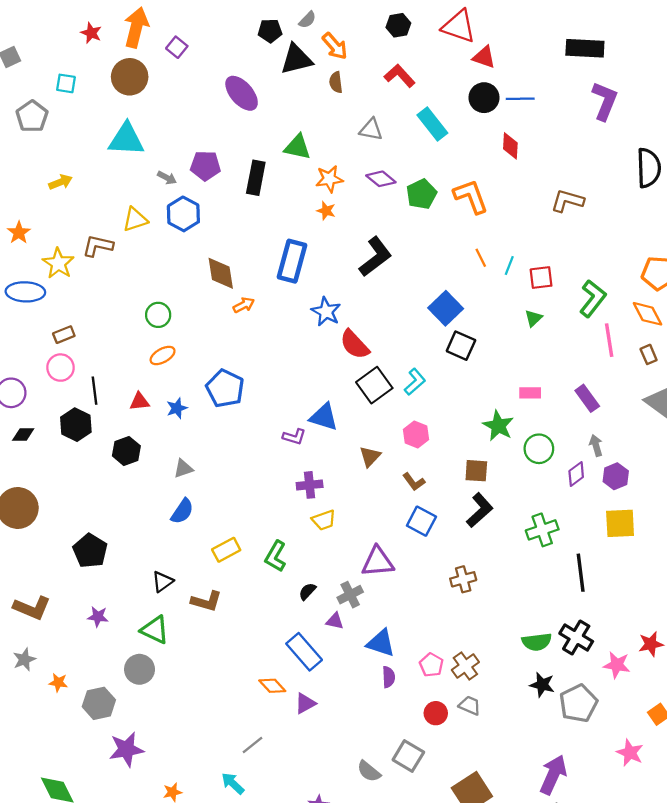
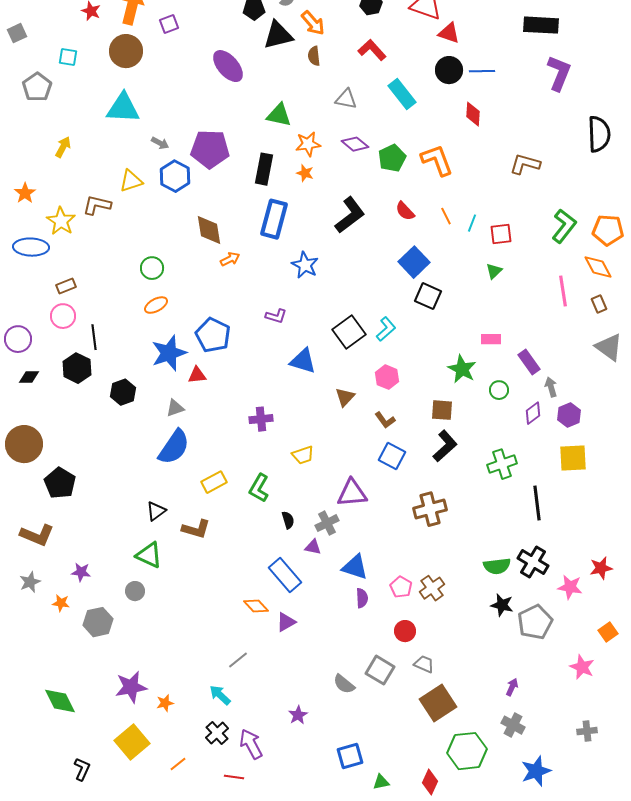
purple square: (177, 47) -> (169, 24), turned 30
purple pentagon: (205, 166) -> (210, 149), moved, size x1.4
black rectangle: (256, 178) -> (264, 169), moved
yellow arrow: (61, 182) -> (63, 147), turned -40
green L-shape: (593, 298) -> (564, 226), moved
red semicircle: (355, 345) -> (405, 211), moved, size x0.7
purple rectangle: (587, 398) -> (529, 362), moved
red triangle: (140, 402) -> (197, 375), moved
blue star: (177, 408) -> (169, 353), size x1.8
purple L-shape: (294, 437) -> (276, 316), moved
green circle: (539, 449) -> (499, 390), size x0.7
purple cross: (310, 485) -> (261, 419), moved
blue semicircle: (182, 511) -> (174, 447), size x1.5
black pentagon: (90, 551) -> (60, 483), moved
brown cross: (463, 579) -> (430, 509), size x1.4
black semicircle: (307, 591) -> (288, 520), turned 120
purple star: (98, 617) -> (81, 572), moved
gray circle: (140, 669) -> (135, 591), size x0.7
gray trapezoid: (470, 706) -> (424, 664), moved
purple star: (126, 749) -> (131, 687), moved
purple arrow: (553, 775) -> (512, 687), size x0.5

